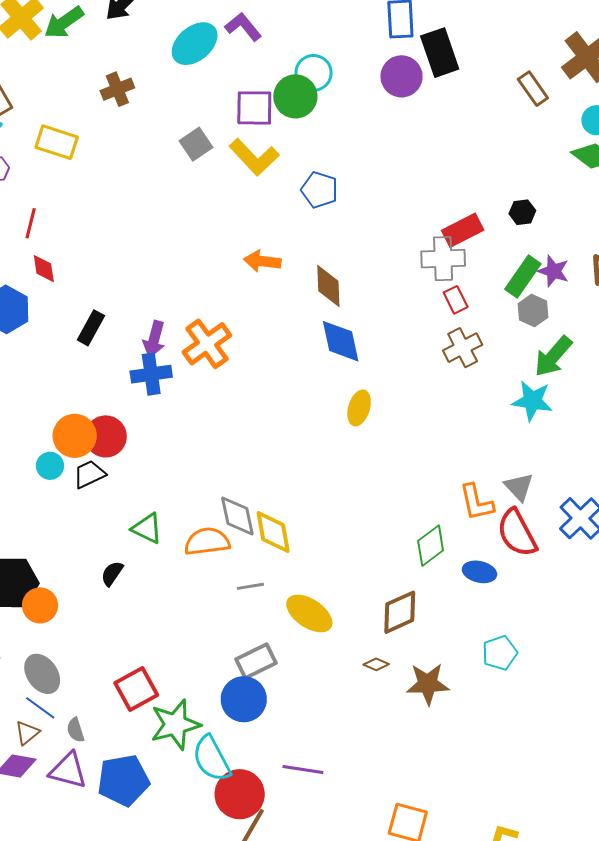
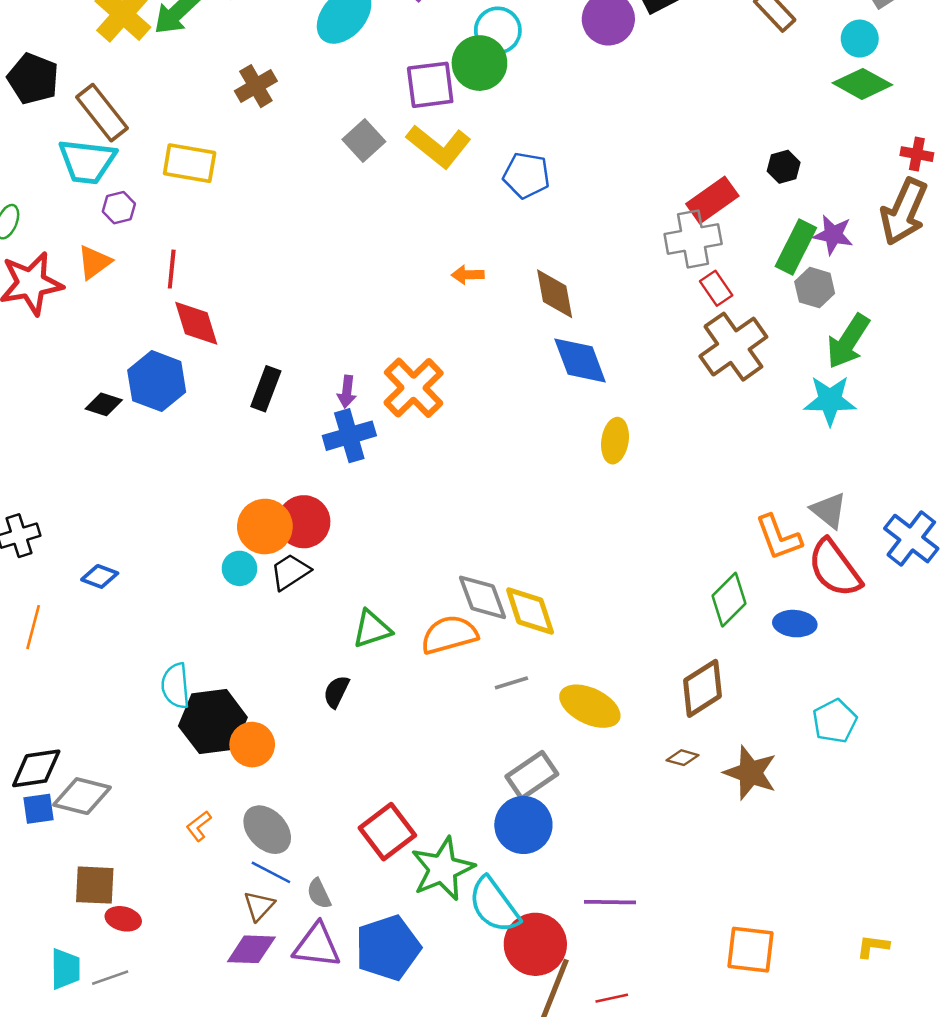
orange arrow: (262, 261) -> (468, 275), size x0.7
red diamond: (44, 269) -> (196, 323), size x1.4
purple arrow: (154, 339) -> (347, 392), size x0.7
brown cross: (463, 348) -> (733, 347), size x1.4
green triangle: (147, 528) -> (372, 629), turned -36
brown star: (428, 684) -> (750, 773), turned 30

